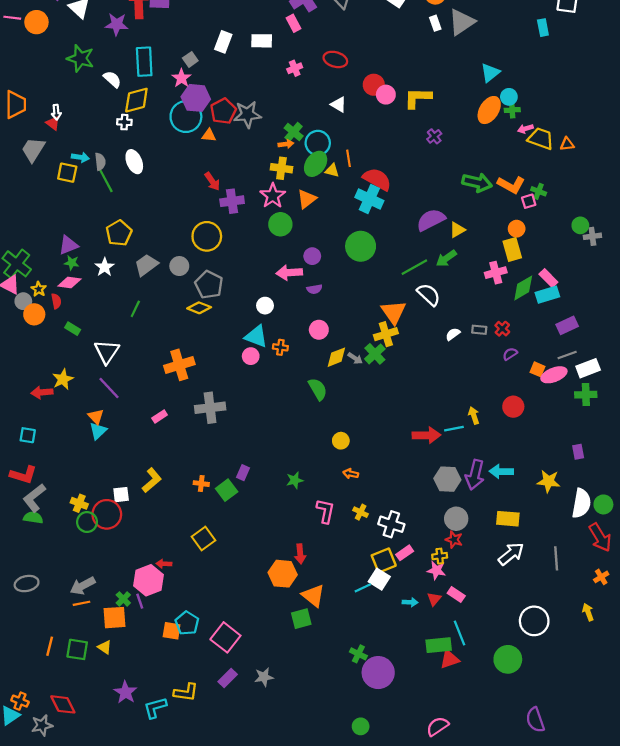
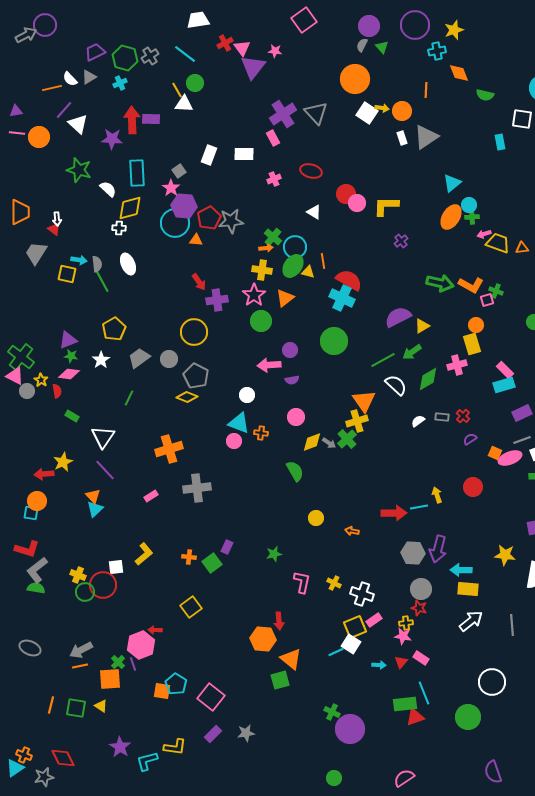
green diamond: (523, 288) -> (428, 379), moved
orange circle: (34, 314) -> (37, 501), moved
cyan arrow: (501, 471) -> (461, 570), moved
orange arrow: (351, 474) -> (352, 531), moved
gray ellipse: (27, 584) -> (30, 648), turned 35

